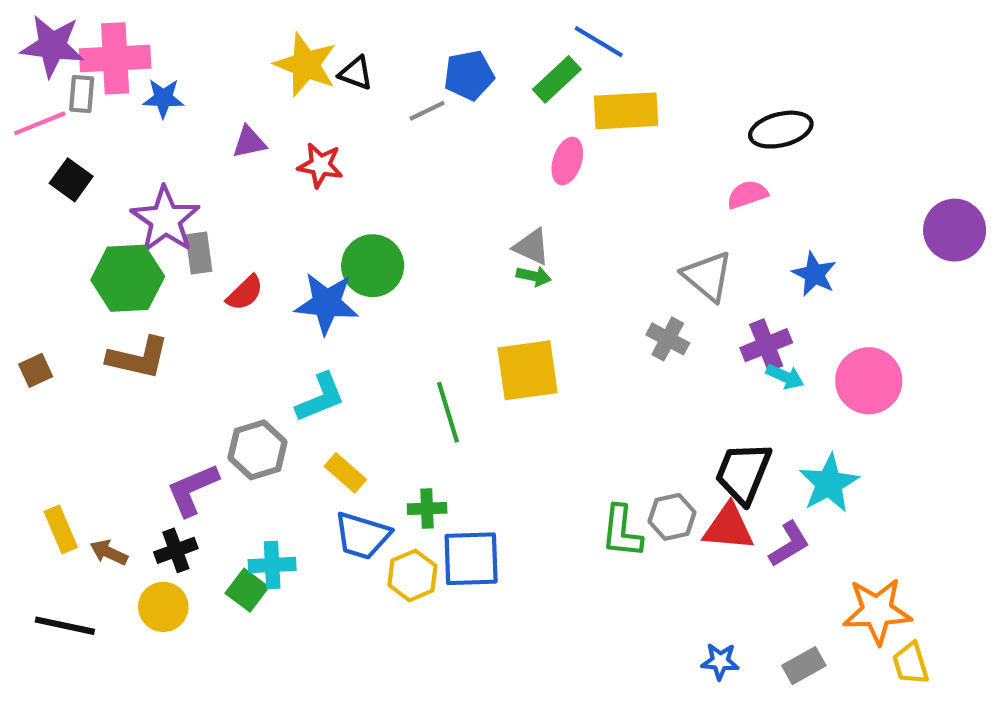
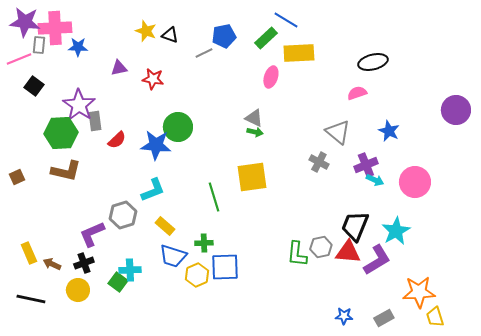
yellow star: (306, 65) -> (146, 31), size x0.7
purple L-shape: (789, 544) -> (377, 260), size x1.4

